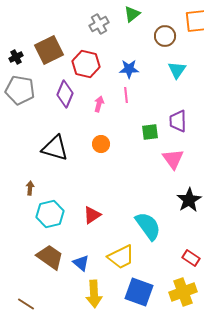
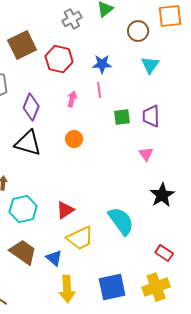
purple diamond: (65, 94) -> (31, 107), moved
green square: (150, 132) -> (122, 117), moved
pink triangle: (173, 159) -> (146, 154), size x0.7
yellow trapezoid: (121, 257) -> (80, 238), moved
blue square: (139, 292) -> (112, 287), turned -32

